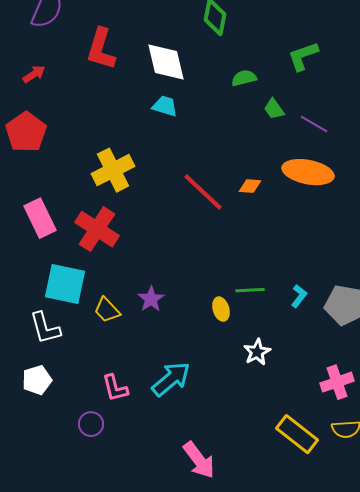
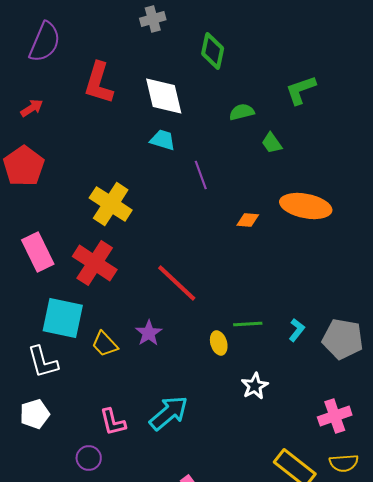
purple line: (314, 124) -> (201, 175), moved, turned 40
yellow cross: (113, 170) -> (111, 204), turned -30
red line: (203, 192) -> (177, 283), moved

